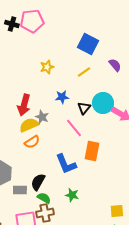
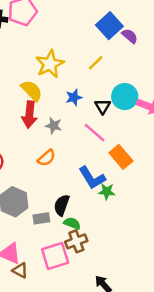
blue square: (88, 44) -> (109, 26), moved, turned 30
purple semicircle: (115, 65) -> (130, 36), moved
yellow star: (47, 67) -> (50, 64), size x1.6
yellow semicircle: (29, 125) -> (32, 91), moved, turned 78
orange rectangle: (92, 151) -> (121, 157), turned -42
green star: (72, 195) -> (107, 192), moved

